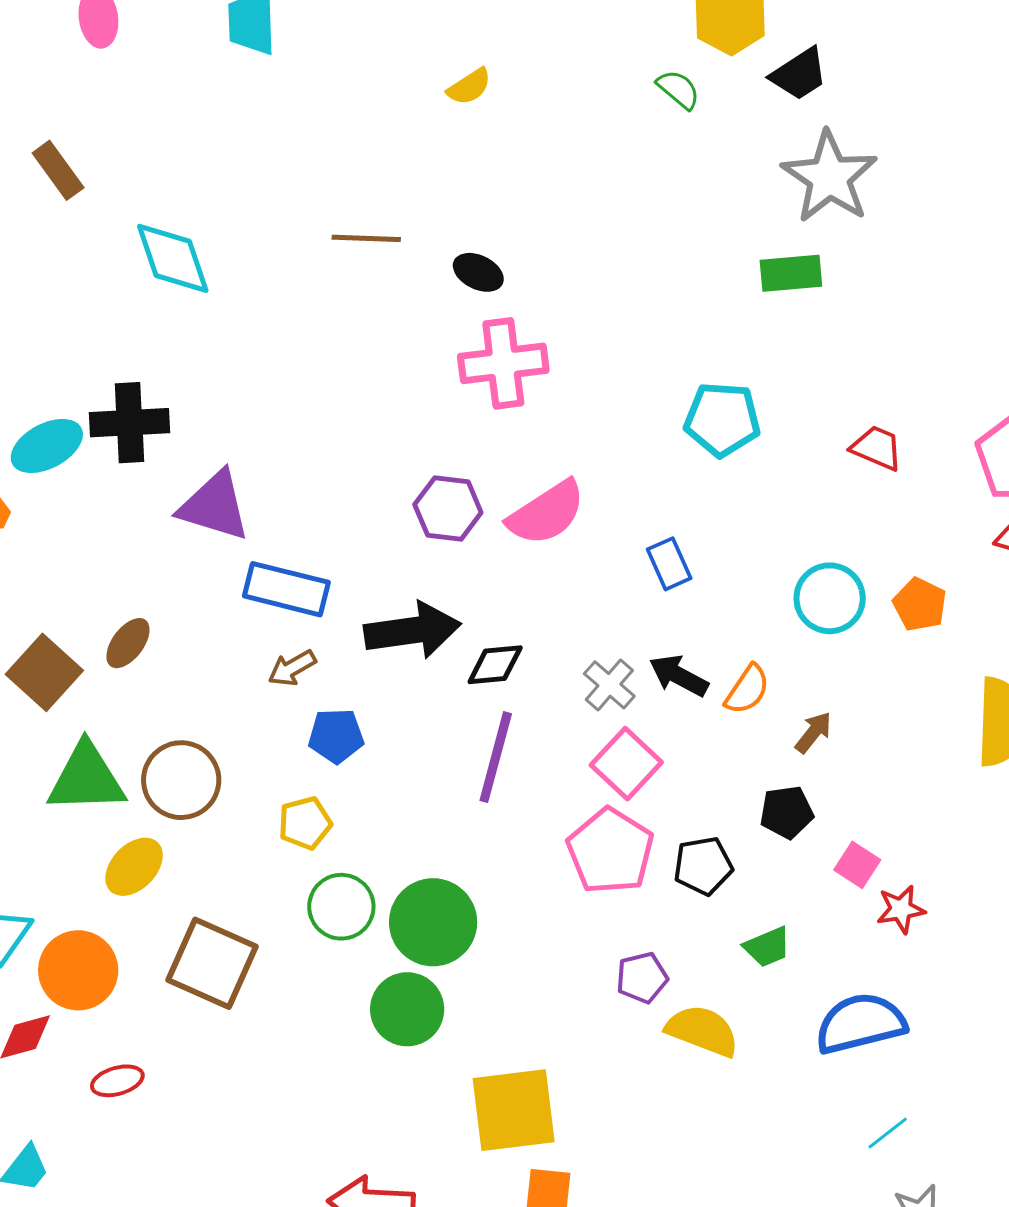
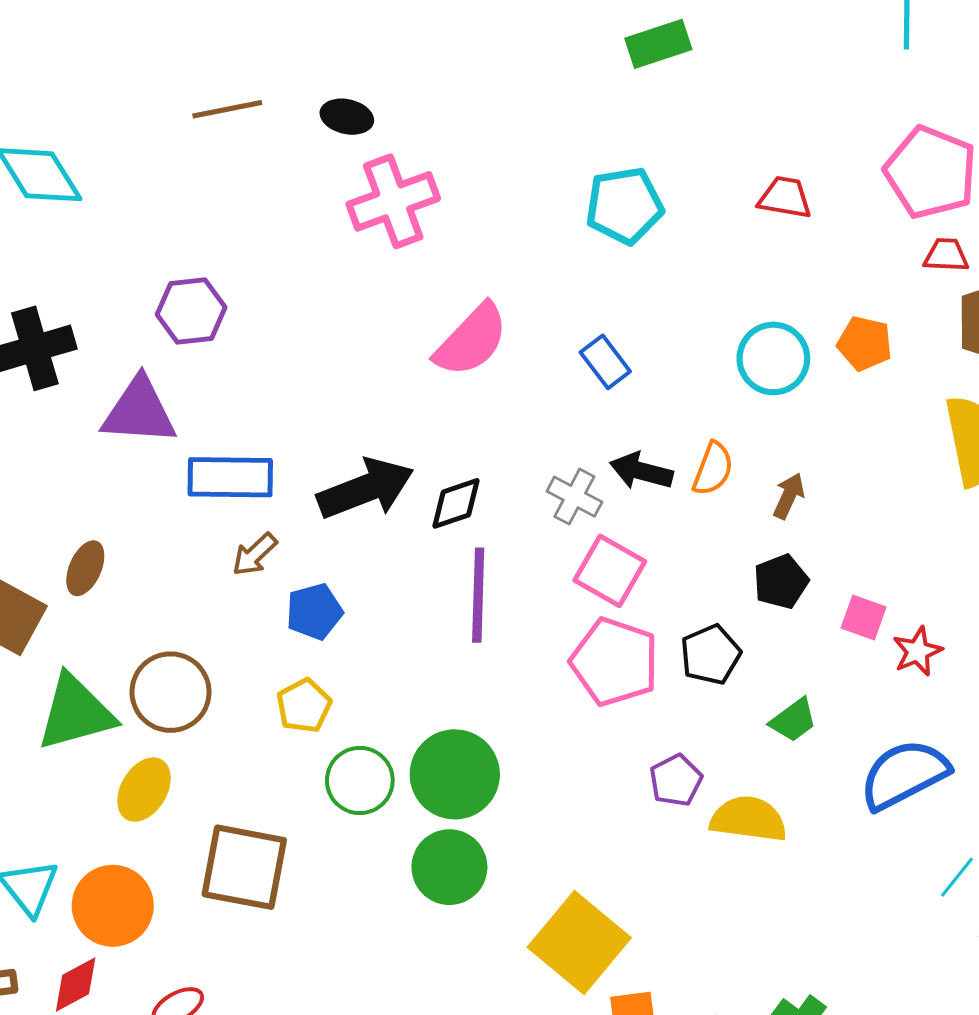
purple hexagon: (448, 508) -> (191, 311), moved
yellow square: (514, 1110) -> (579, 943), turned -30

